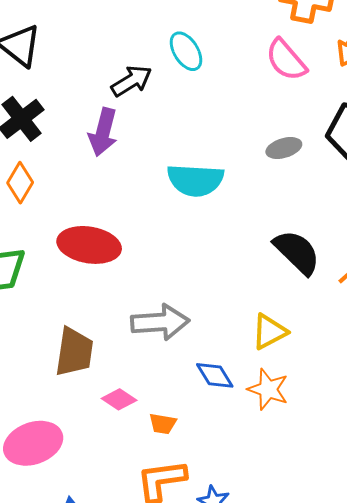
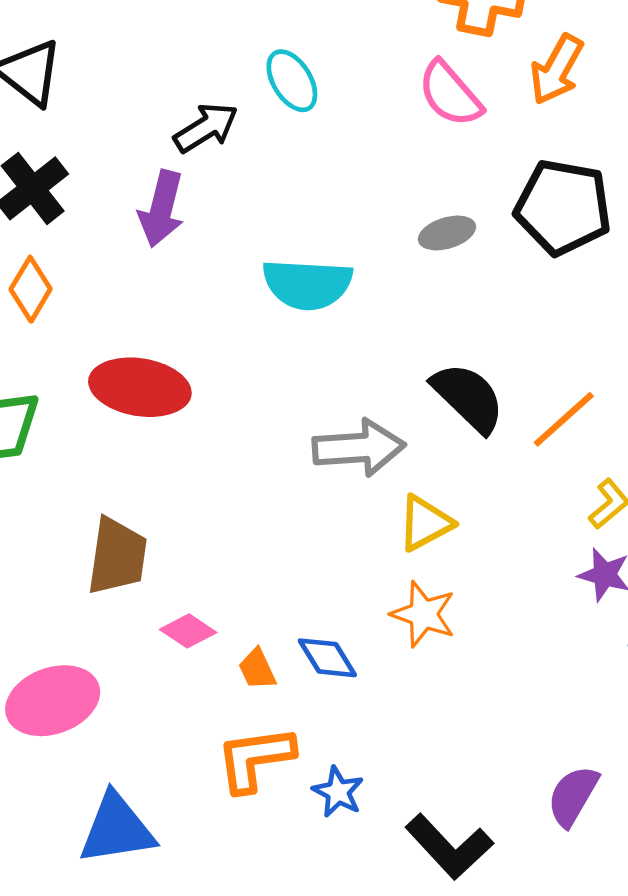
gray arrow: (160, 322) -> (359, 448), moved
blue diamond: (215, 375) -> (327, 658), moved
orange trapezoid: (163, 424) -> (257, 669), turned 56

